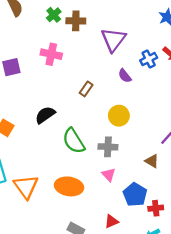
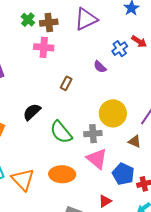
purple triangle: (113, 40) -> (86, 19), moved, turned 35
pink cross: (51, 54) -> (44, 47), moved
yellow circle: (119, 116) -> (113, 113), moved, size x1.4
pink triangle: (109, 175) -> (97, 159), size x1.6

